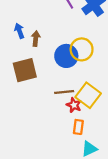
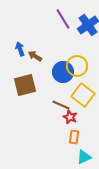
brown arrow: (36, 38) -> (35, 56), turned -64
brown line: (64, 92) -> (61, 105), turned 30
yellow square: (88, 95) -> (83, 95), moved

